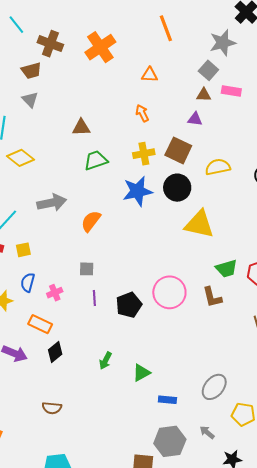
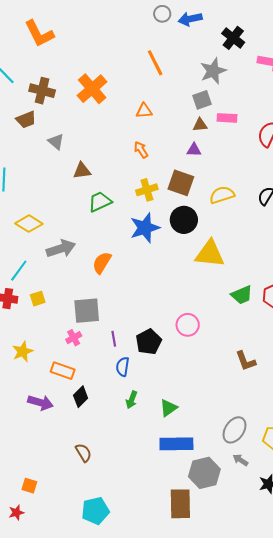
gray square: (208, 70) -> (202, 100), turned 36
gray triangle: (30, 100) -> (56, 142), moved
yellow diamond: (21, 158) -> (29, 224), moved
gray square: (87, 269) -> (87, 311), moved, size x1.8
blue semicircle: (28, 282) -> (123, 367), moved
pink circle: (169, 292) -> (188, 325), size x0.7
brown L-shape: (212, 297) -> (246, 361), moved
gray ellipse: (214, 387) -> (234, 430), moved
blue rectangle: (167, 400) -> (176, 444), moved, size x1.8
brown semicircle: (52, 408) -> (83, 453), turned -120

